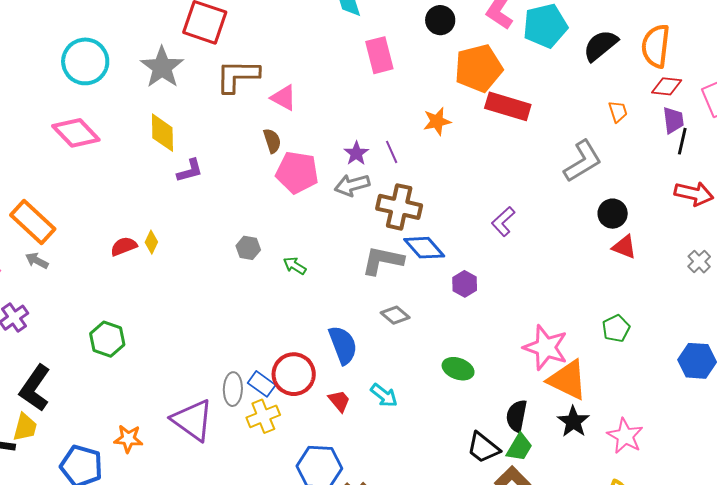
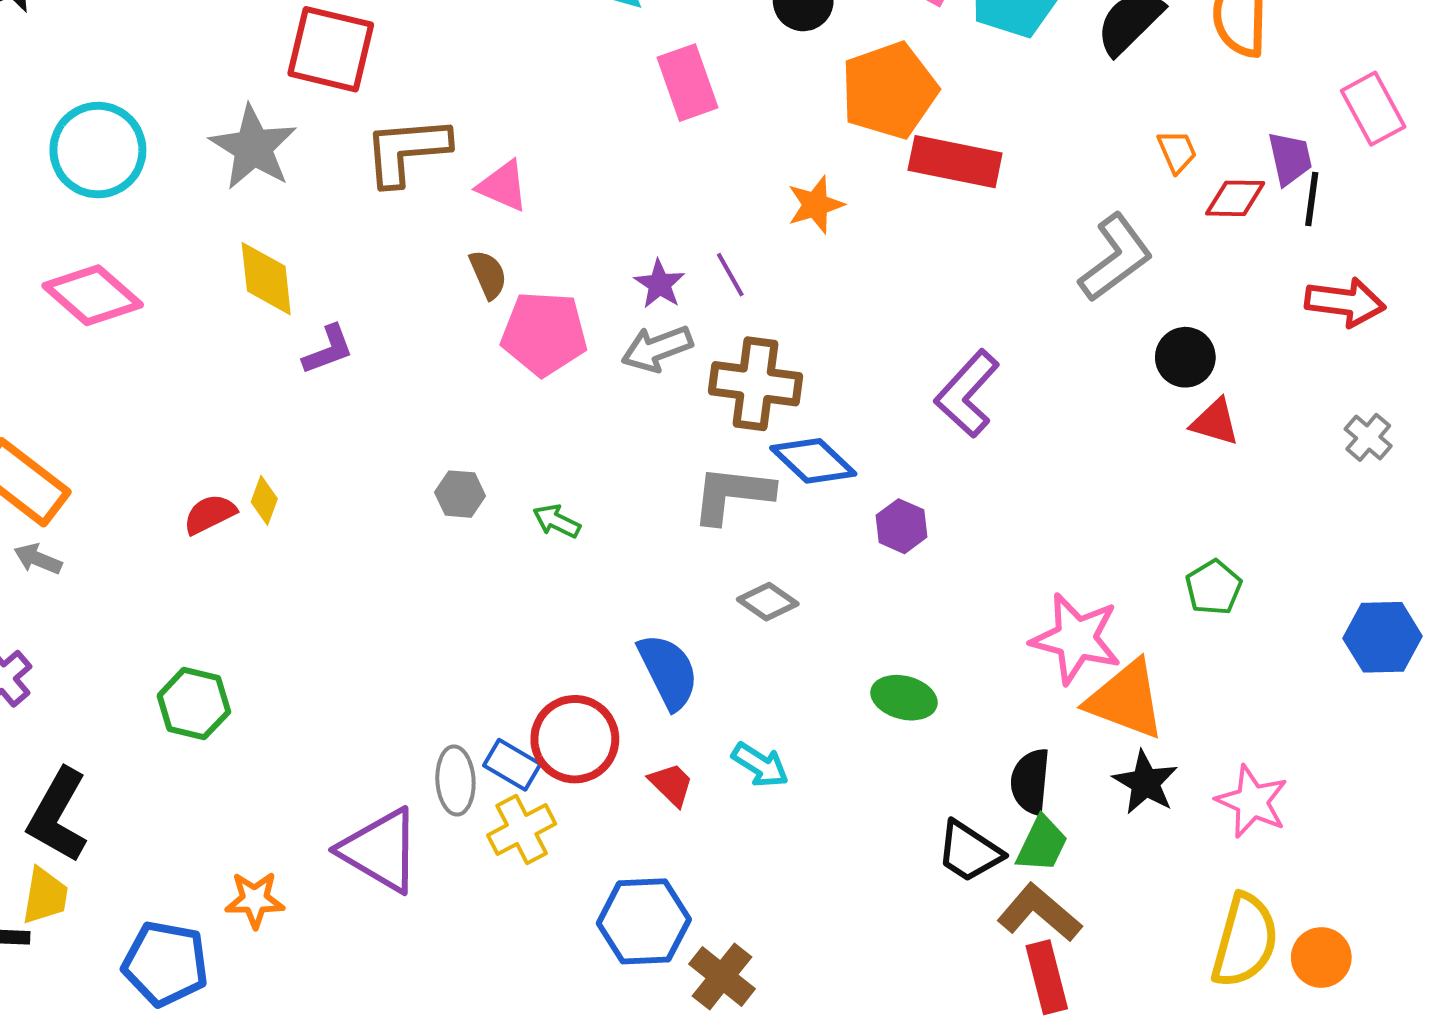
red diamond: (667, 86) -> (1235, 198), moved
purple L-shape: (503, 222) -> (967, 394), size x1.4

